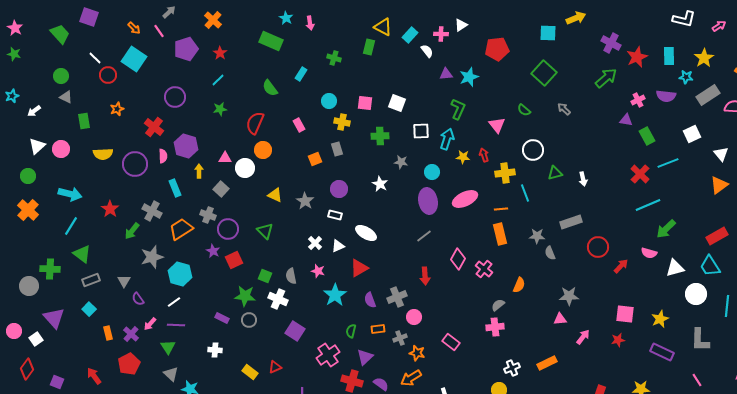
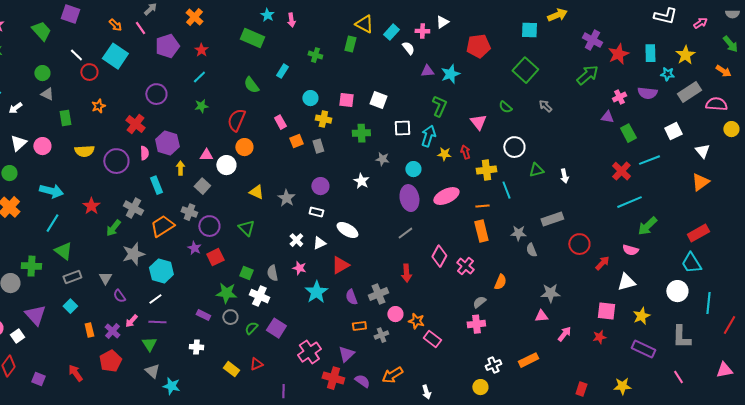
orange square: (315, 159) -> (296, 141), moved
white triangle: (675, 268) -> (626, 282), moved
green semicircle: (351, 331) -> (251, 328), moved, turned 32
orange star: (417, 353) -> (416, 321), moved

